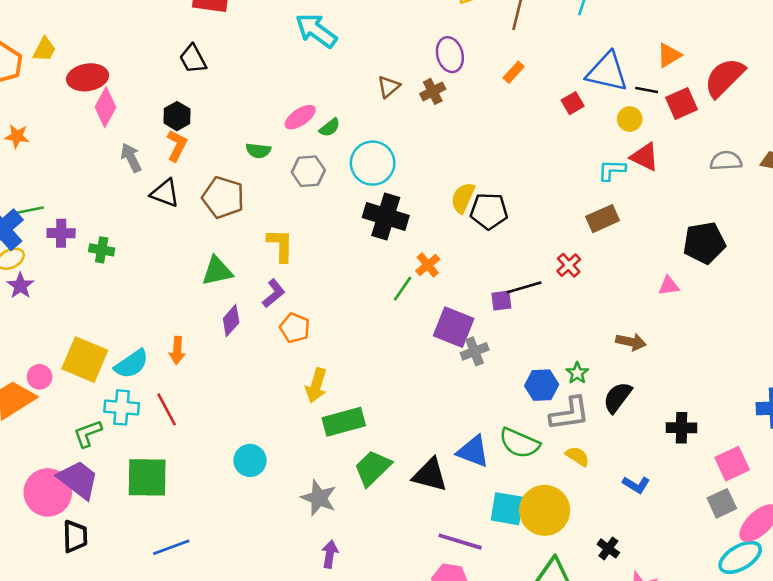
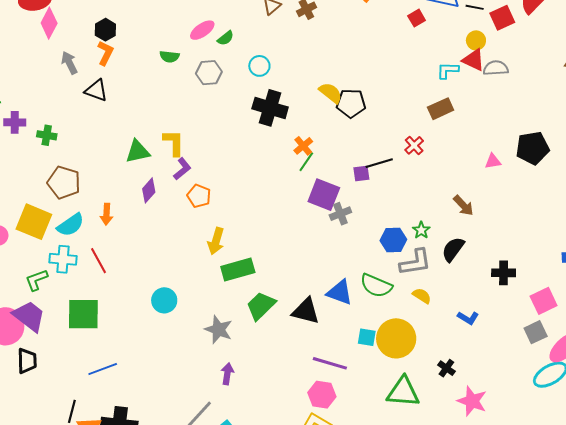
yellow circle: (630, 119) -> (476, 40), moved
gray semicircle: (726, 161) -> (496, 68), moved
cyan circle: (373, 163) -> (259, 66), size x0.6
brown pentagon: (223, 197) -> (64, 182), moved
yellow semicircle: (463, 198) -> (331, 93), turned 105
black pentagon: (704, 243) -> (532, 148), moved
yellow L-shape: (280, 245) -> (174, 143), moved
green line: (403, 289) -> (306, 162), moved
brown arrow: (631, 342) -> (463, 206), turned 35
cyan square: (507, 509) -> (367, 337), size x0.7

